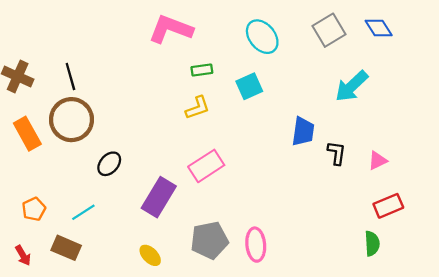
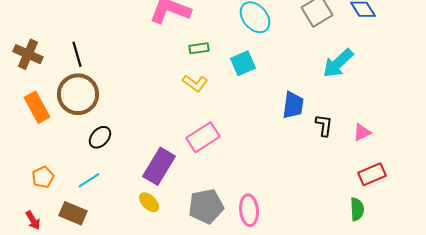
yellow L-shape: (198, 108) -> (195, 83), turned 55
black ellipse: (109, 164) -> (100, 137), moved
yellow ellipse: (150, 255) -> (149, 202), moved

